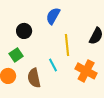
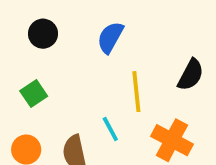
black circle: (24, 31) -> (43, 34), moved
green square: (16, 55) -> (34, 93), moved

